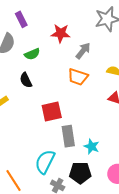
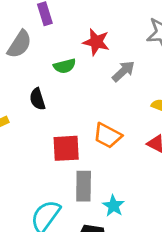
green semicircle: (32, 54) -> (65, 66), moved
orange trapezoid: (78, 77) -> (107, 136), moved

